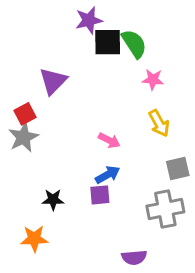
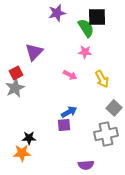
black square: (108, 42) -> (97, 17), moved
pink star: (153, 80) -> (85, 52), moved
pink arrow: (109, 140) -> (70, 75), moved
gray square: (178, 168) -> (114, 108), turned -35
black star: (53, 200) -> (29, 138), moved

